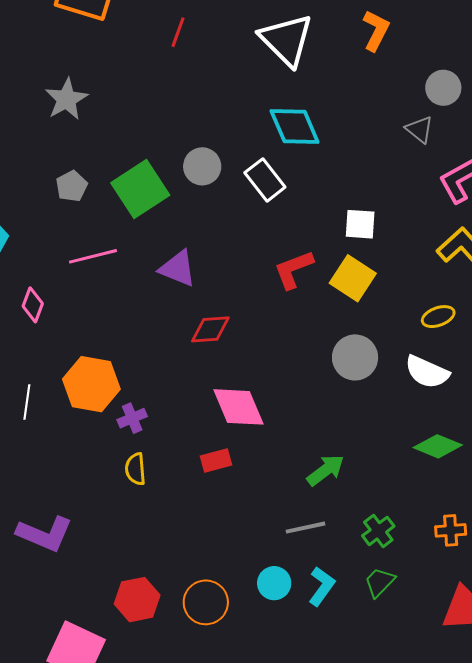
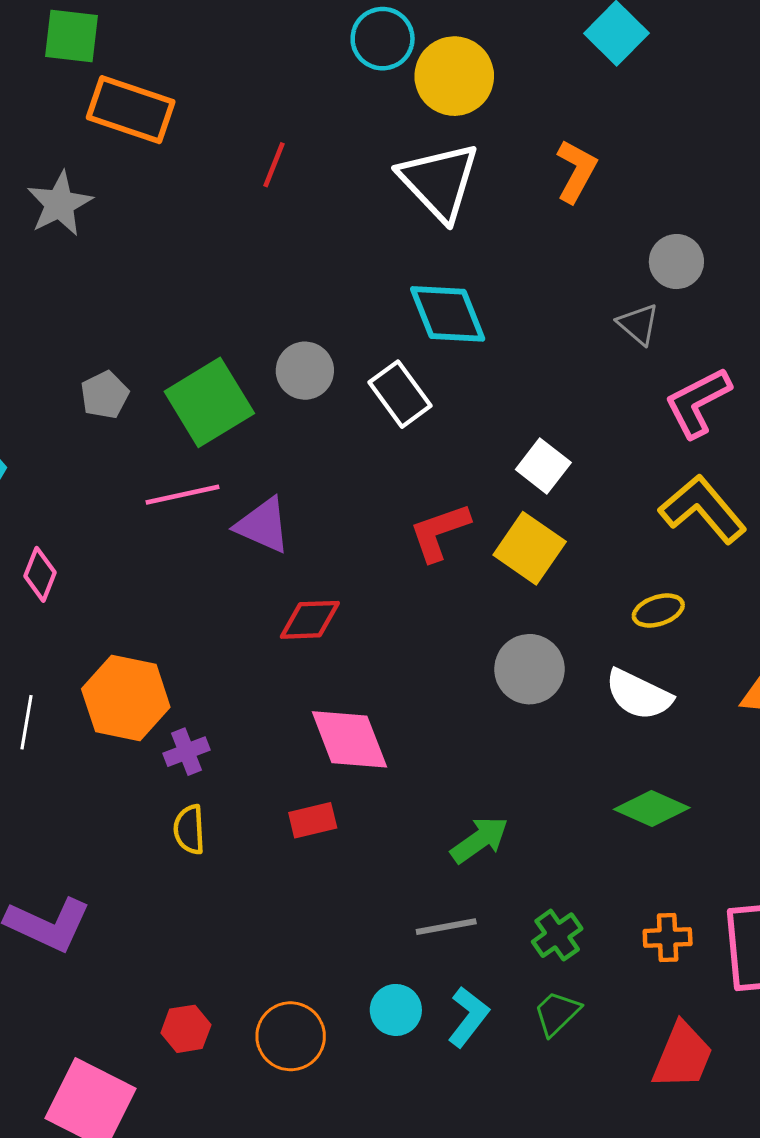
gray star: (66, 99) -> (60, 204), moved
white square: (360, 224) -> (543, 466), turned 32
pink line: (93, 256) -> (183, 495), moved
red hexagon: (137, 600) -> (186, 1029), size x0.7

